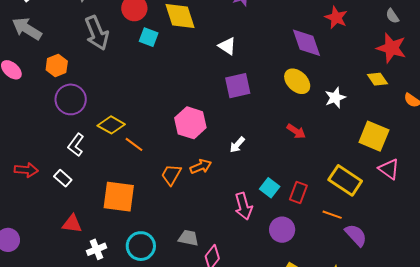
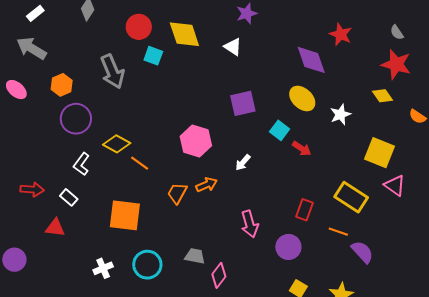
gray arrow: (97, 33) -> (112, 72), moved
white triangle: (227, 46) -> (233, 47), moved
cyan square: (270, 188) -> (280, 130), moved
red triangle: (72, 224) -> (55, 228), moved

